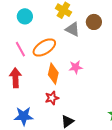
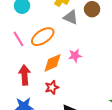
orange diamond: (53, 74) -> (53, 63), turned 55
red arrow: (15, 78) -> (25, 75), moved

